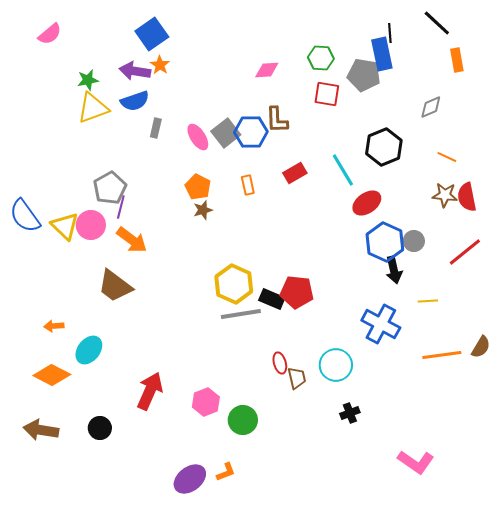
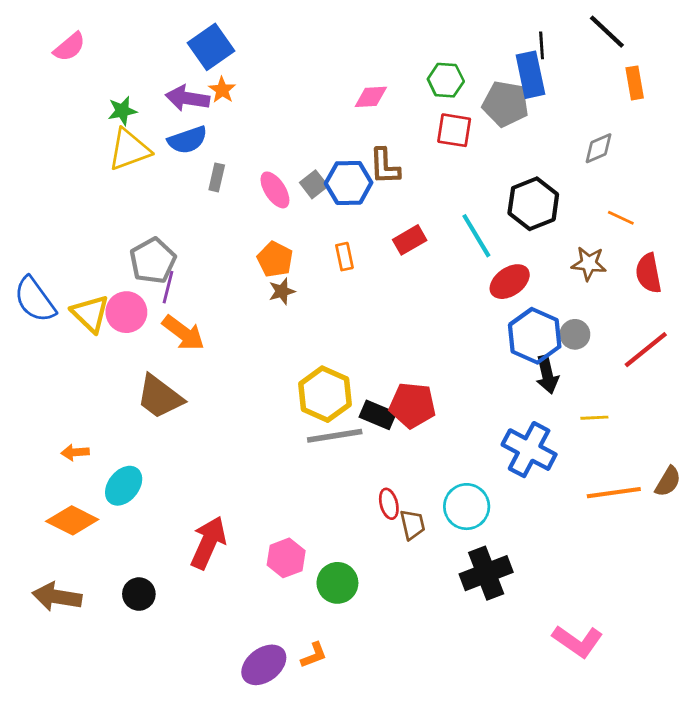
gray square: (226, 133) -> (314, 184), size x0.7
brown star: (445, 195) -> (589, 264), moved
black cross: (350, 413) -> (486, 573), size x1.8

